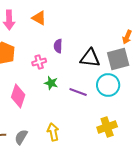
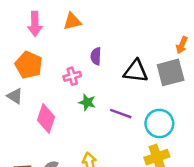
orange triangle: (39, 18) -> (72, 21), turned -42
cyan circle: (108, 85) -> (159, 123), moved

